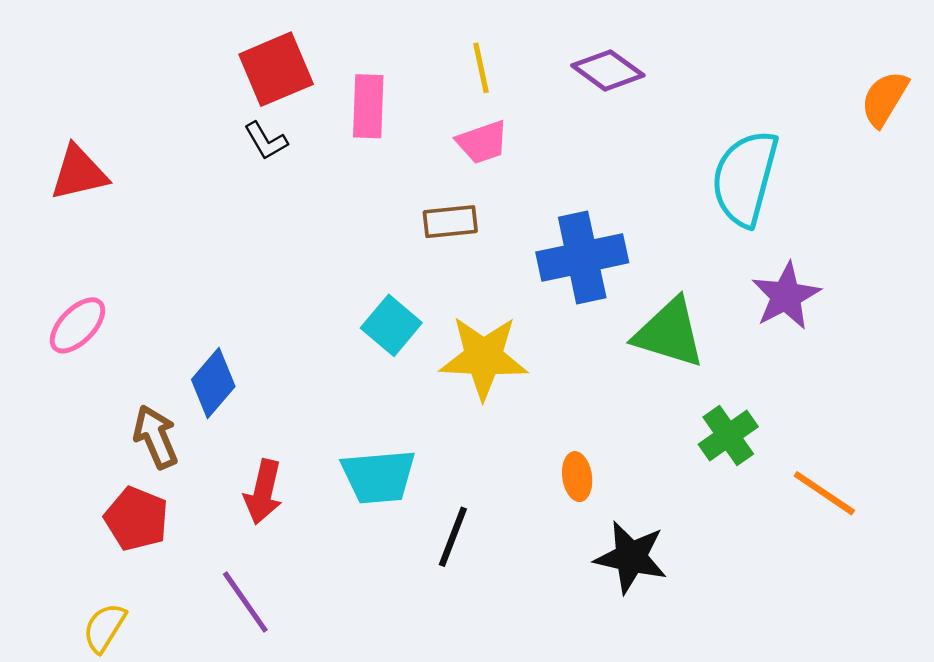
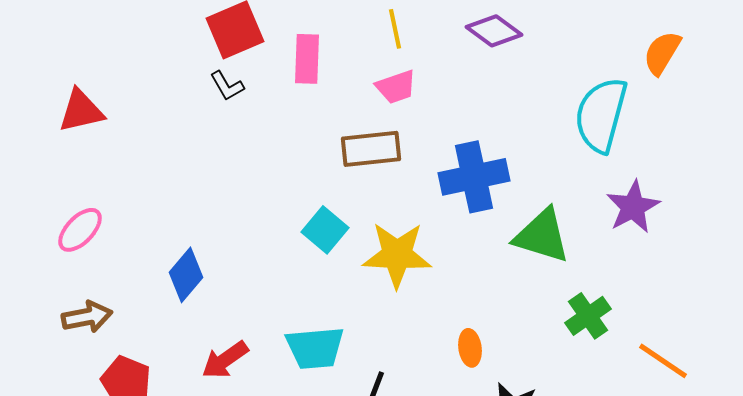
orange semicircle: (885, 99) -> (662, 53), moved
brown rectangle: (450, 222) -> (371, 149), size x1.4
brown arrow: (156, 437) -> (87, 317), moved, turned 102
red arrow: (263, 492) -> (225, 360), turned 42

